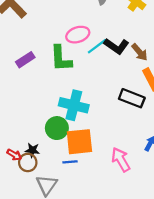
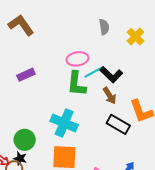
brown arrow: (140, 52) -> (110, 96), moved
green L-shape: (61, 58) -> (76, 84), moved
green circle: (57, 128) -> (25, 140), moved

